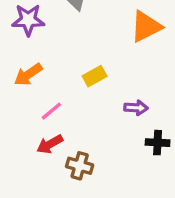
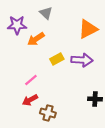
orange arrow: (28, 75) -> (36, 39), moved
purple arrow: (136, 108) -> (82, 60), moved, size x1.5

